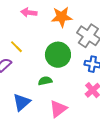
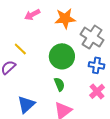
pink arrow: (29, 13) -> (32, 15), turned -35
green semicircle: (45, 81) -> (59, 84), moved, turned 80

